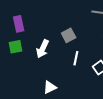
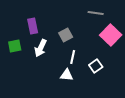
purple rectangle: (19, 24) -> (33, 26), moved
white triangle: (50, 87) -> (67, 75), moved, turned 32

